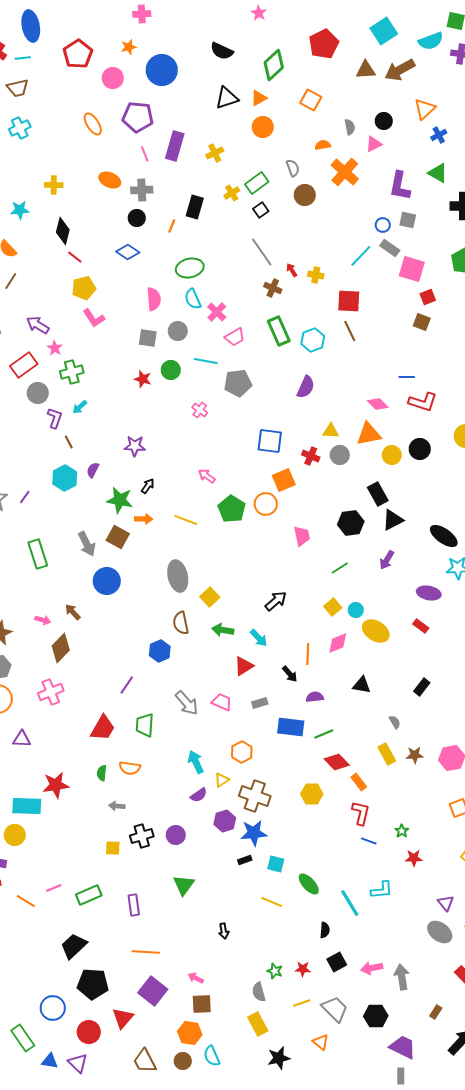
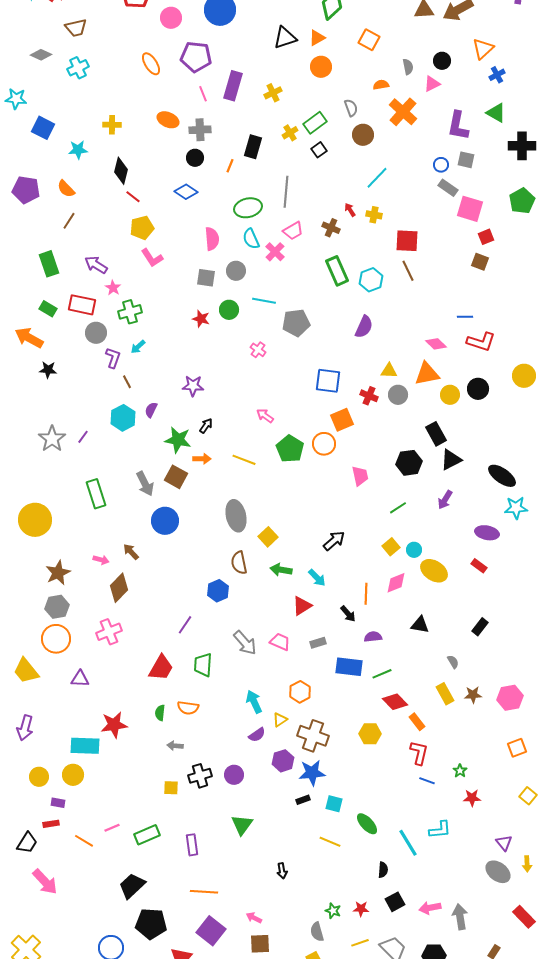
gray line: (262, 252) -> (286, 192), moved, turned 40
cyan line: (361, 256) -> (377, 178), moved
pink trapezoid: (235, 337) -> (293, 231), moved
red rectangle: (24, 365) -> (82, 305), turned 48

